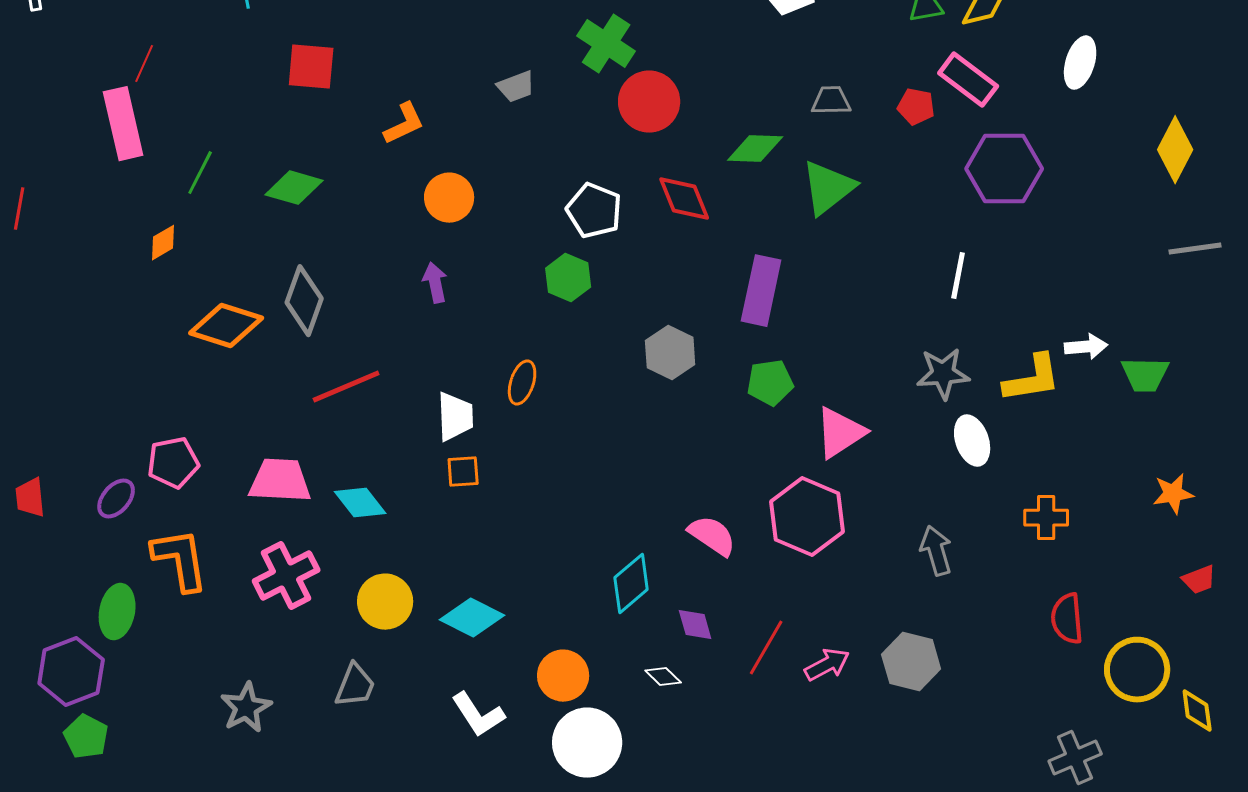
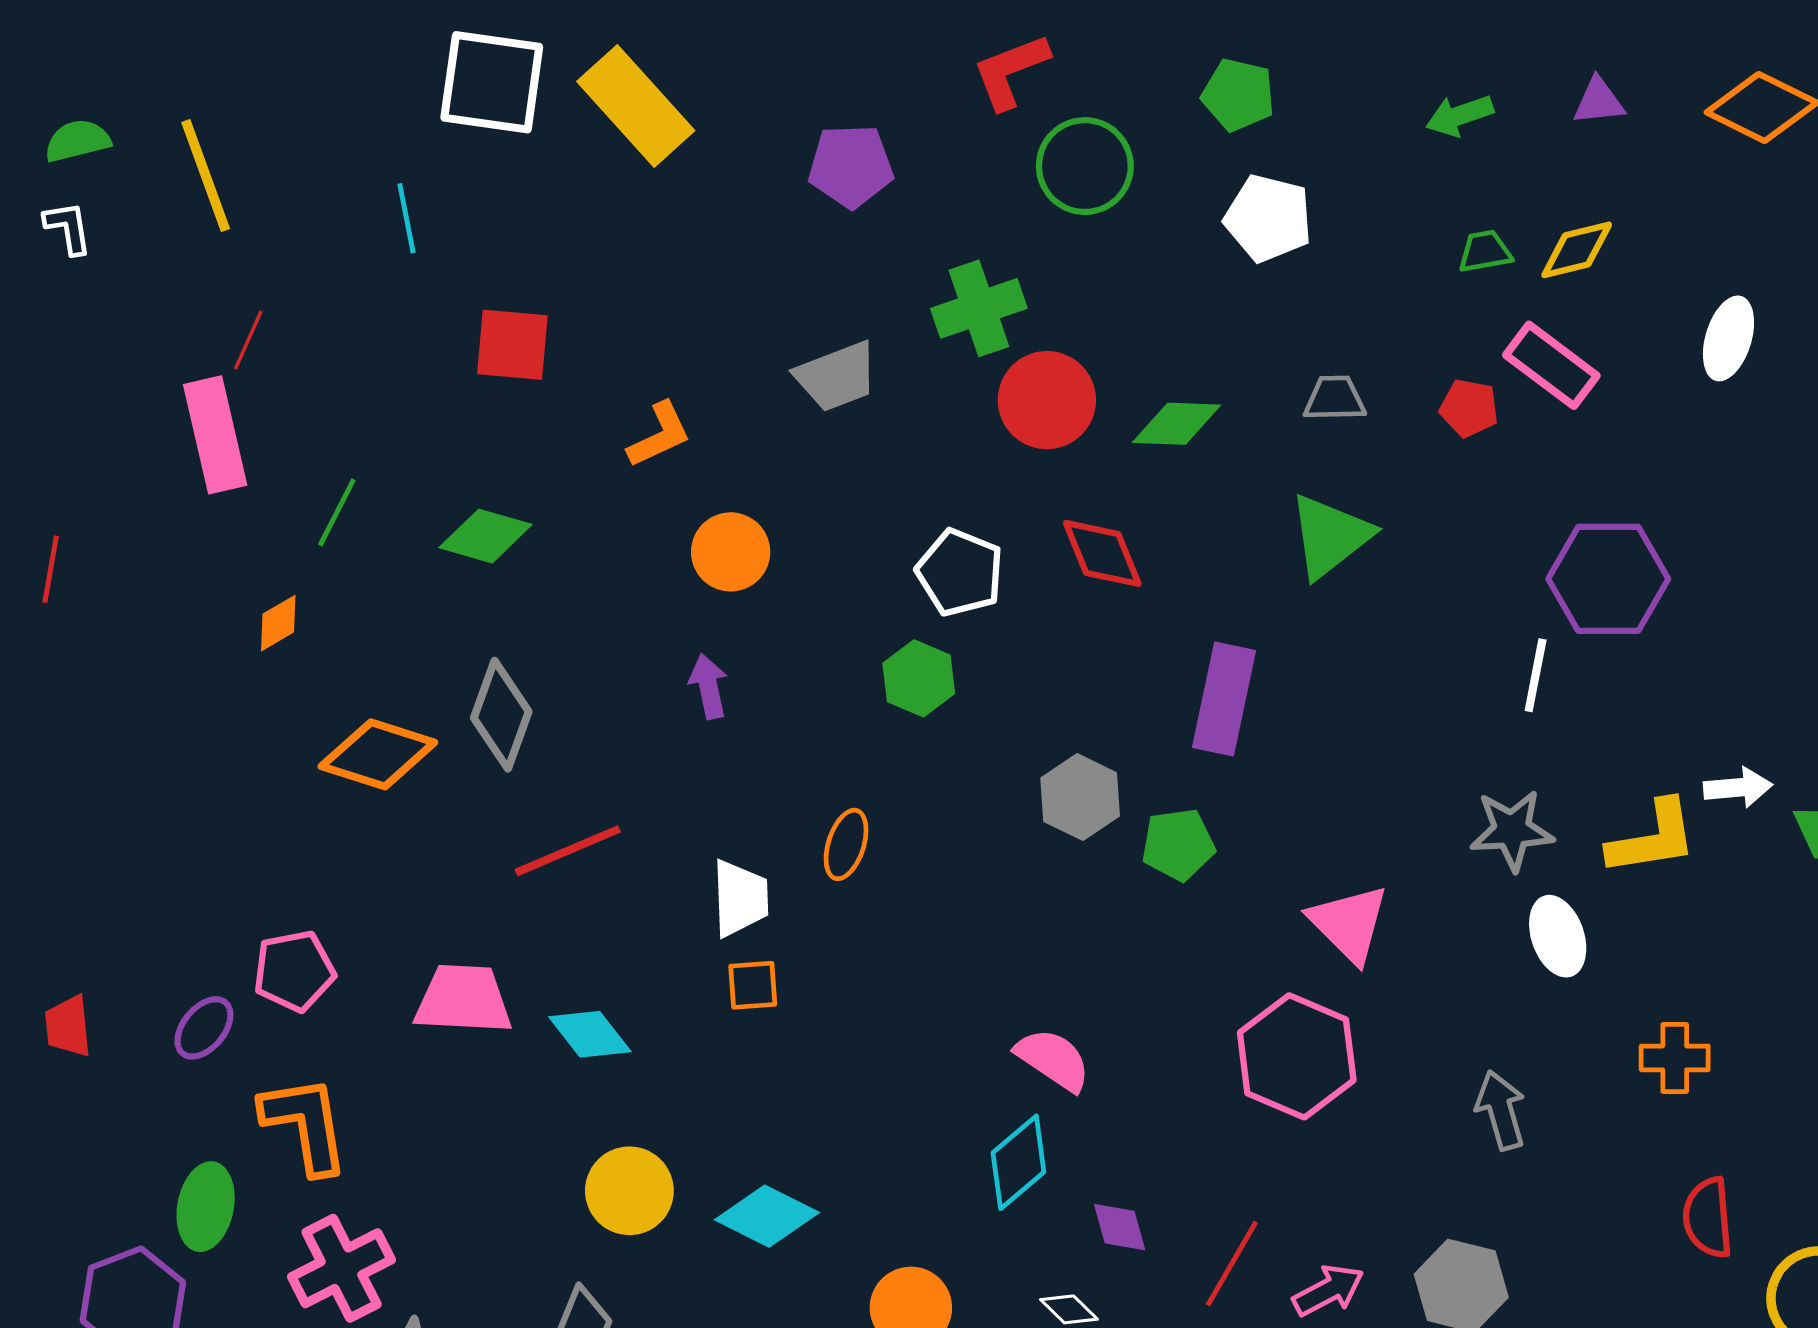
green cross: (606, 44) -> (979, 308), turned 38
gray trapezoid: (516, 87) -> (837, 376), size x1.4
green diamond: (755, 149) -> (1177, 424), moved
purple hexagon: (1004, 169) -> (1608, 579), moved
green pentagon: (770, 383) -> (1178, 844), moved
pink triangle: (840, 433) -> (1349, 924), turned -42
pink semicircle: (712, 536) -> (1053, 1060), moved
pink cross: (286, 576) -> (342, 1268), moved

